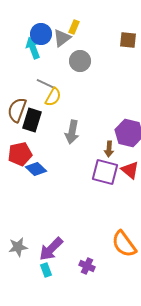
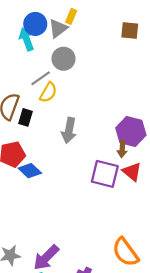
gray circle: (80, 61) -> (64, 59), moved
gray line: (46, 84) -> (41, 78), turned -60
black rectangle: (32, 120) -> (25, 117), size x0.7
brown arrow: (109, 149) -> (122, 149), moved

